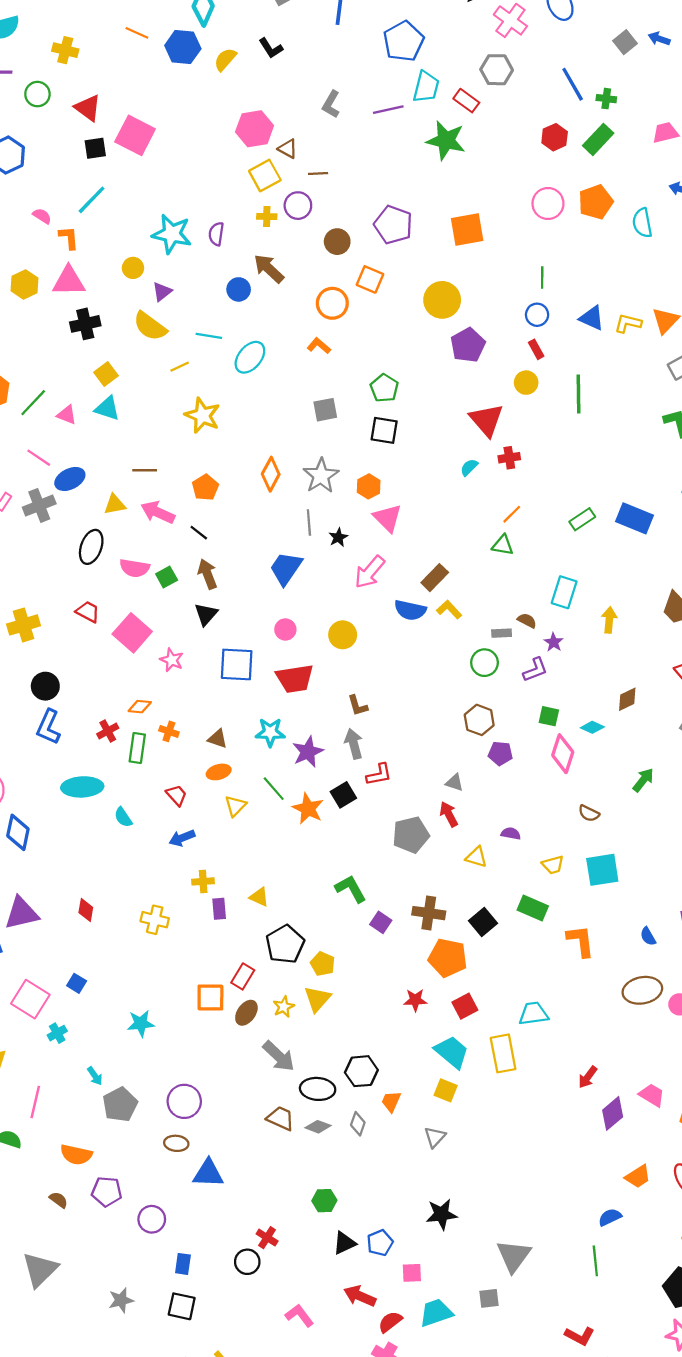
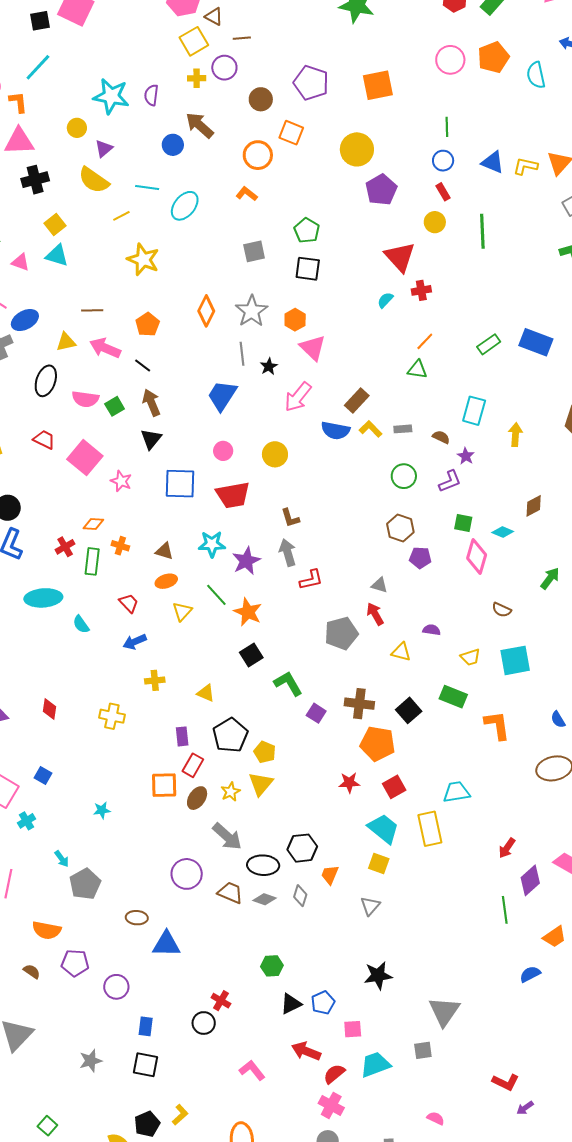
gray rectangle: (502, 633) -> (403, 429), moved
black square: (343, 795) -> (251, 655), moved
purple rectangle: (219, 909) -> (182, 736), moved
cyan star: (141, 1023) -> (102, 810), size x0.7
purple circle: (184, 1101) -> (187, 874), moved
green line: (595, 1261) -> (505, 910), moved

